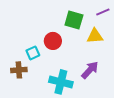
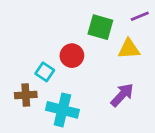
cyan square: (33, 53) -> (45, 72), turned -32
cyan cross: (61, 82) -> (62, 110), moved

